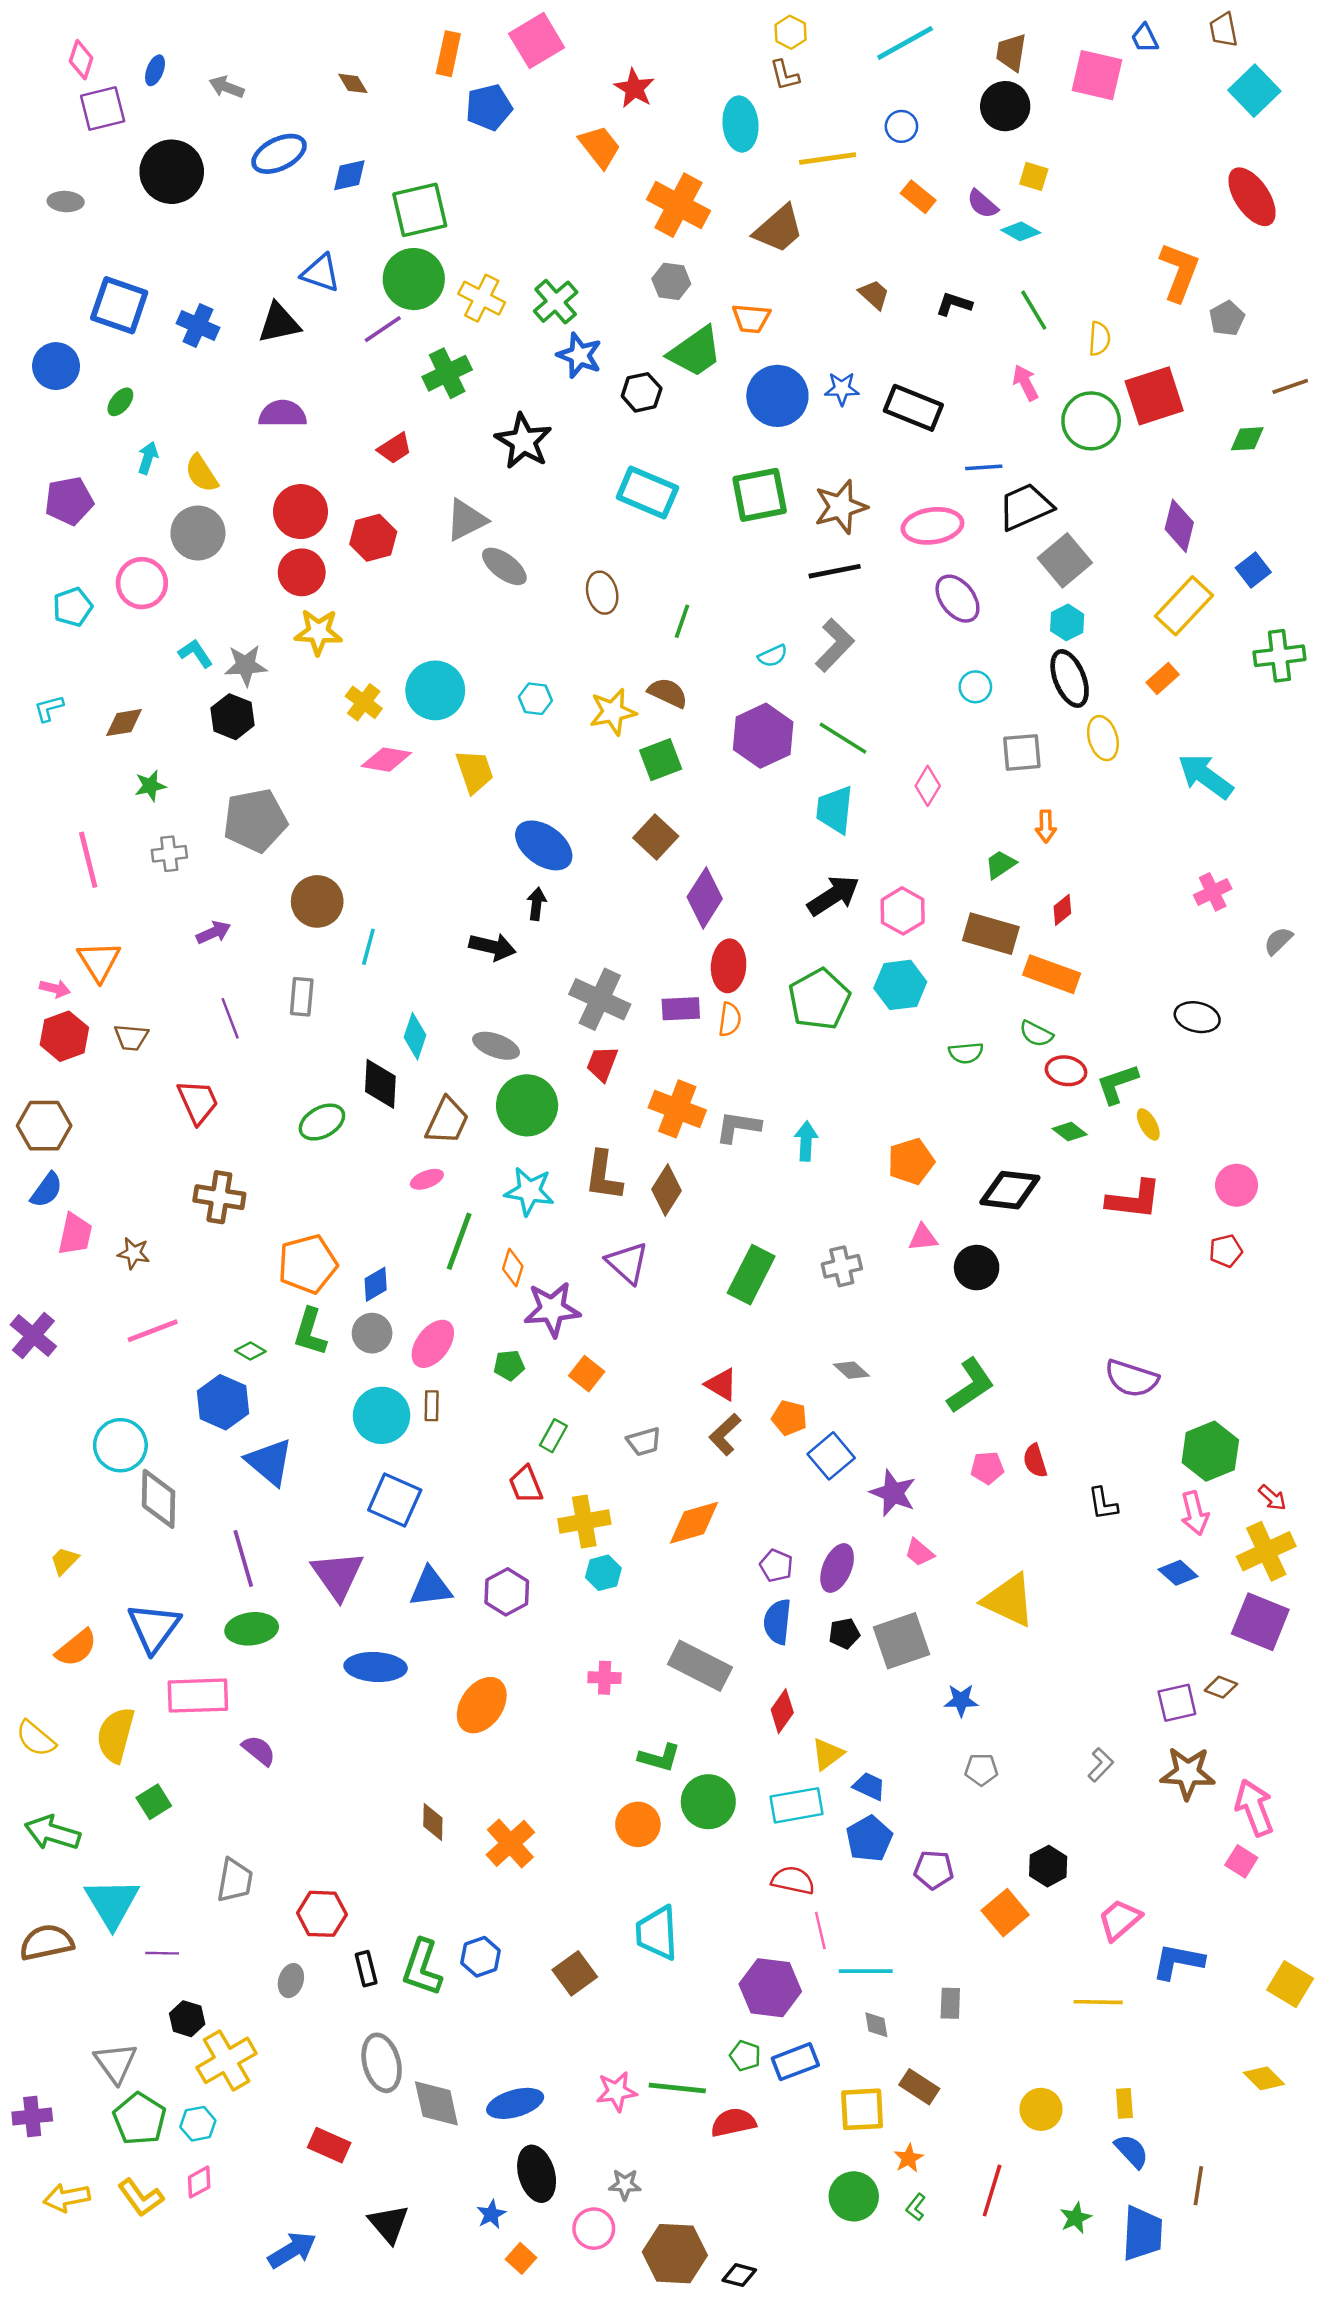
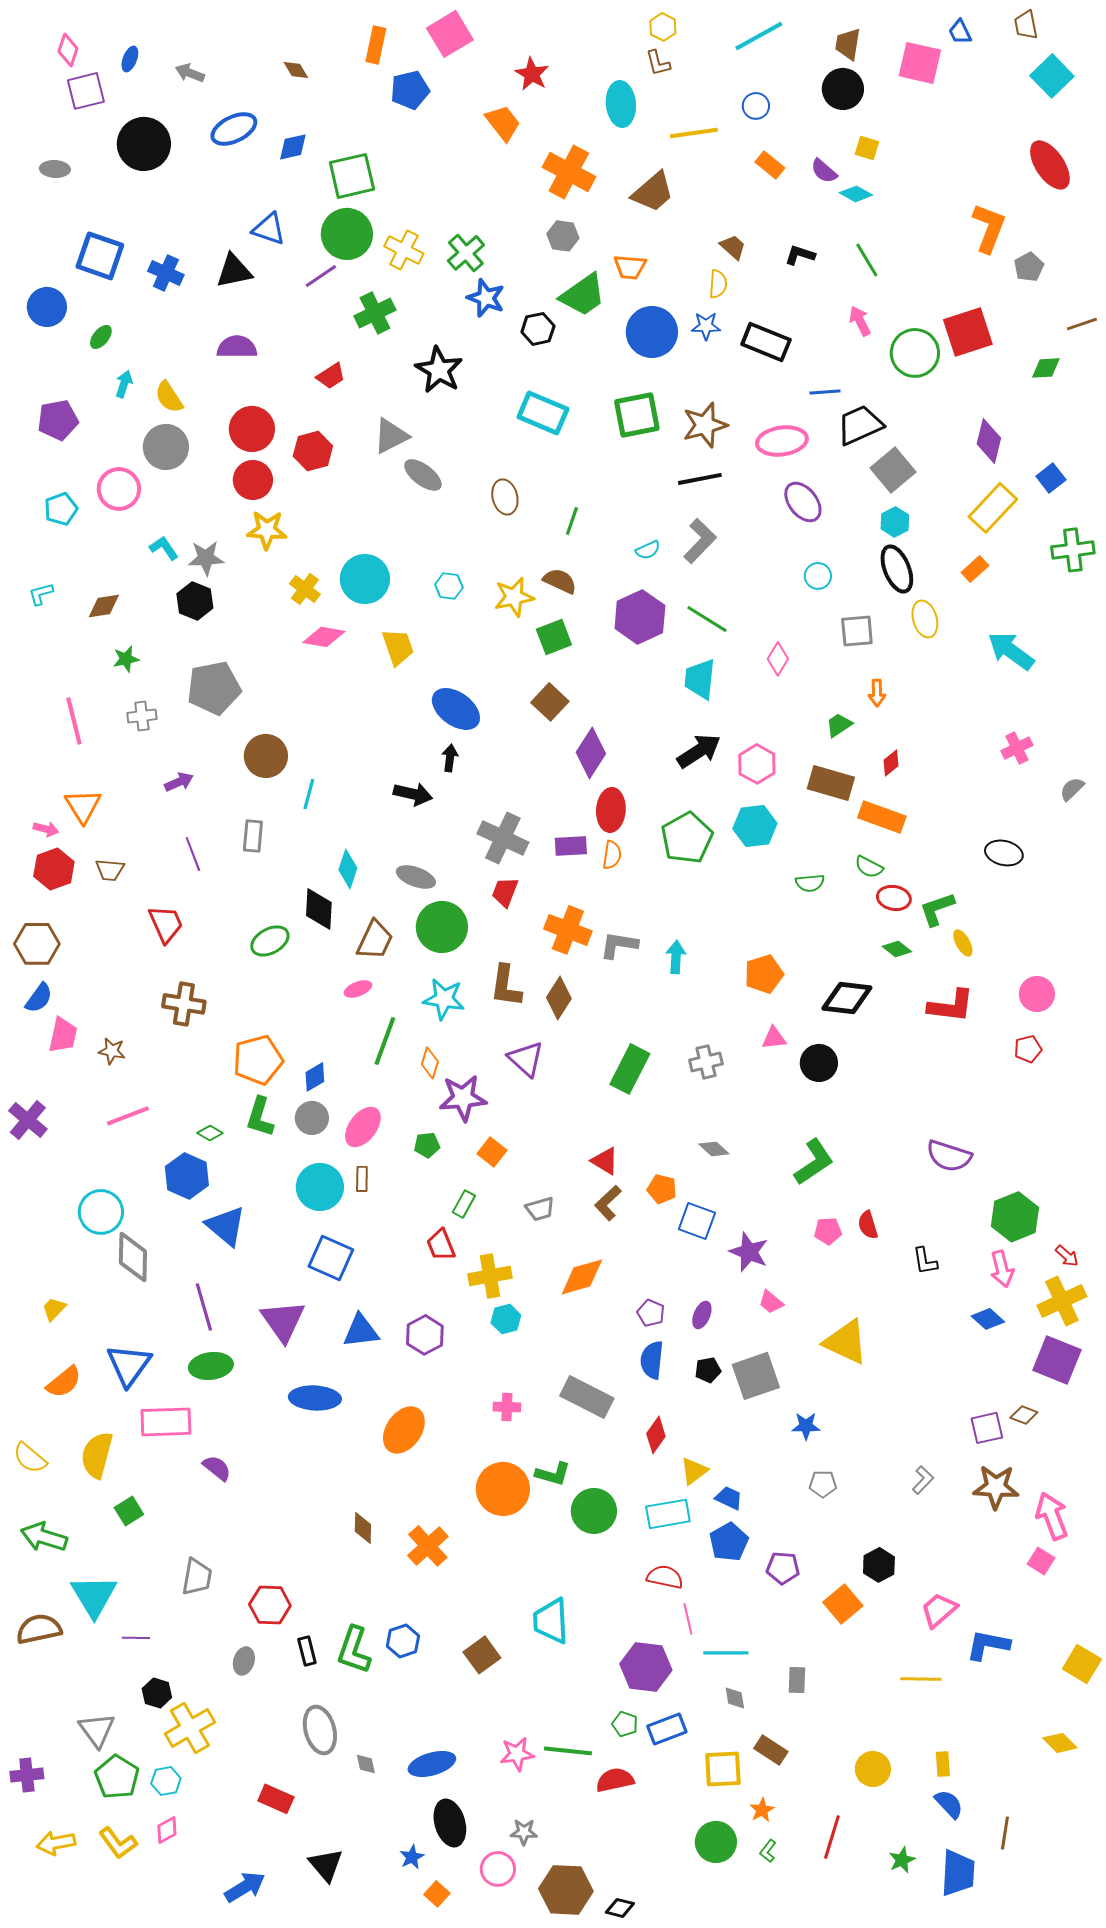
yellow semicircle: (1099, 339) -> (718, 284), moved
blue square: (831, 1456) -> (697, 1221), turned -30
purple ellipse: (837, 1568) -> (702, 1315), size x0.7
orange circle: (638, 1824) -> (503, 1489), moved, size x1.4
gray diamond: (436, 2103) -> (366, 1764), size x0.5

